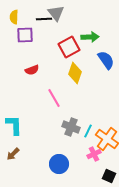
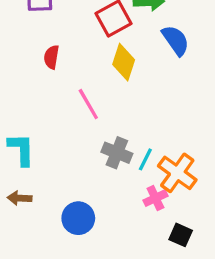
red semicircle: (32, 70) -> (51, 57), turned 120
brown arrow: (13, 154) -> (20, 198), turned 48
blue circle: (59, 164) -> (78, 218), moved

